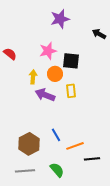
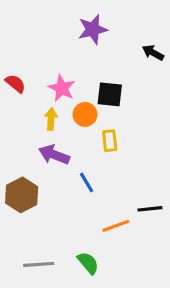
pink star: (48, 51) -> (62, 88), moved, turned -30
purple arrow: (45, 95) -> (54, 155), moved
blue line: (56, 135) -> (87, 182), moved
brown hexagon: (29, 144) -> (22, 195), moved
black line: (92, 159) -> (150, 209), moved

